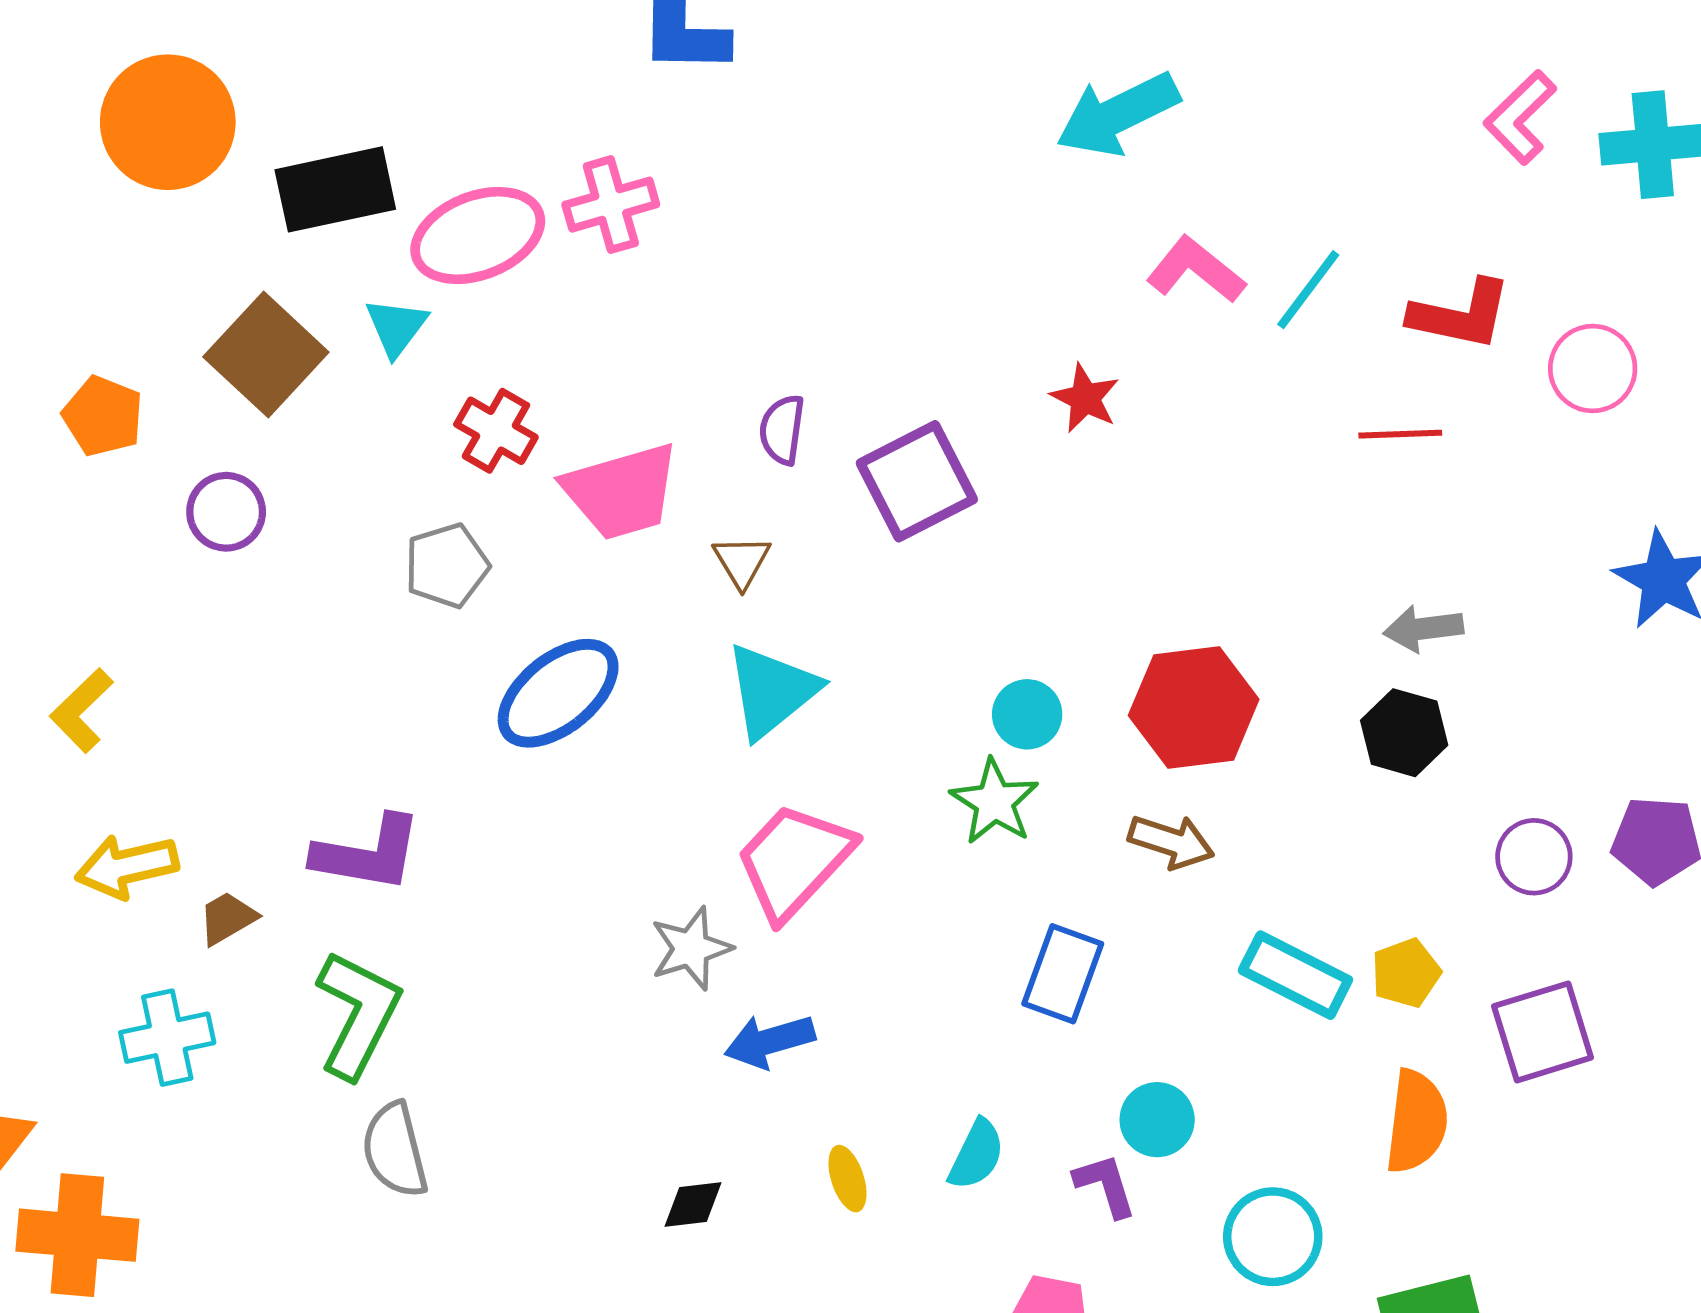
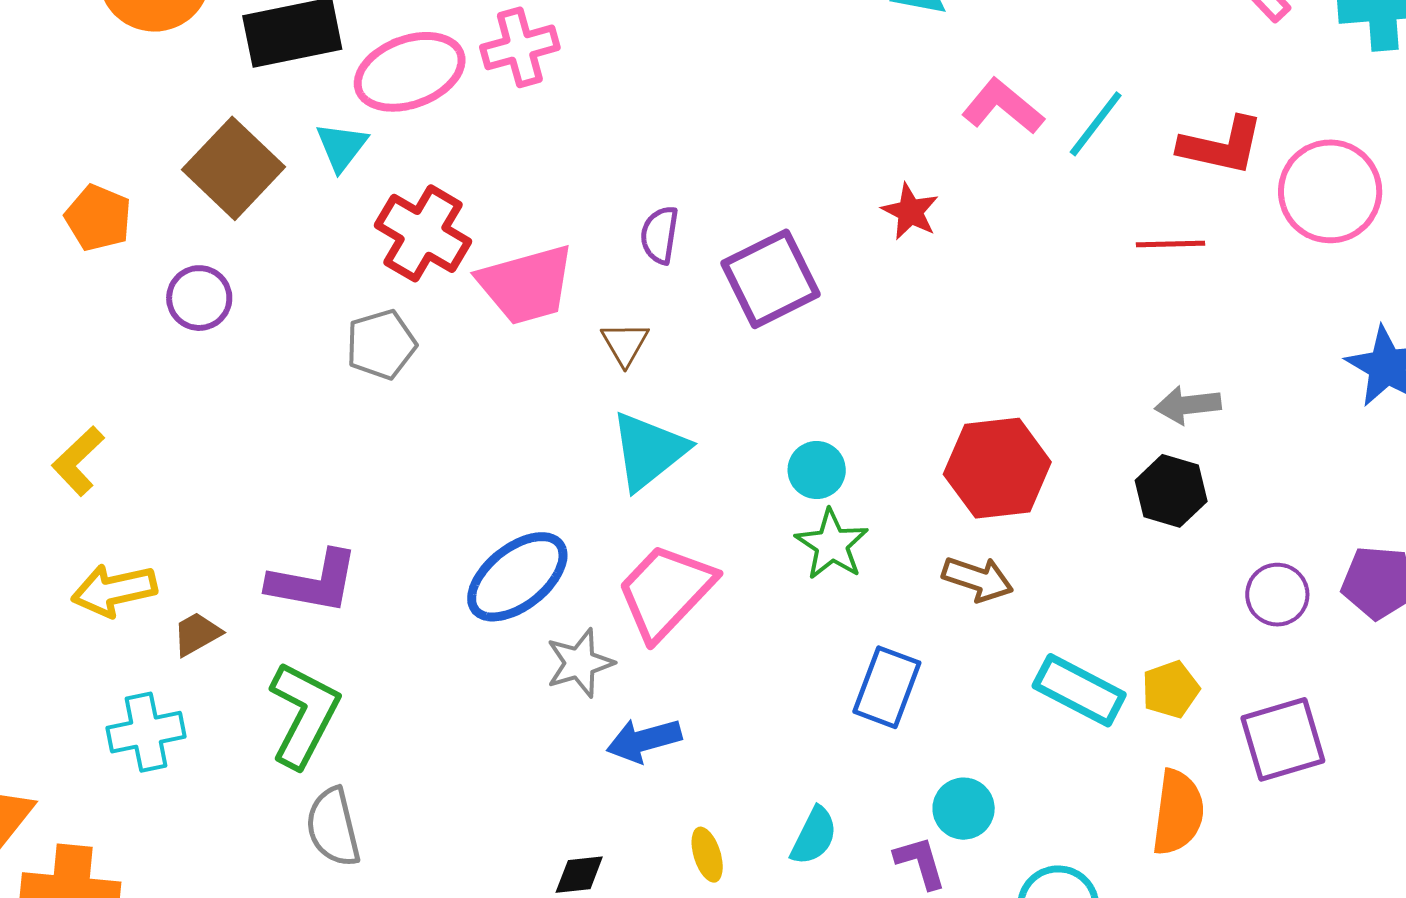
pink circle: (1593, 368) -> (1330, 191), size x1.4
red cross: (496, 431) -> (423, 233), size x1.4
blue ellipse: (558, 693) -> (517, 577), moved
cyan circle: (1027, 714) -> (817, 470), moved

